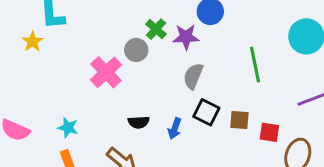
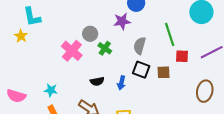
green cross: (156, 29) -> (105, 48), moved
gray semicircle: (193, 76) -> (140, 46), moved
red square: (269, 132) -> (182, 56), moved

